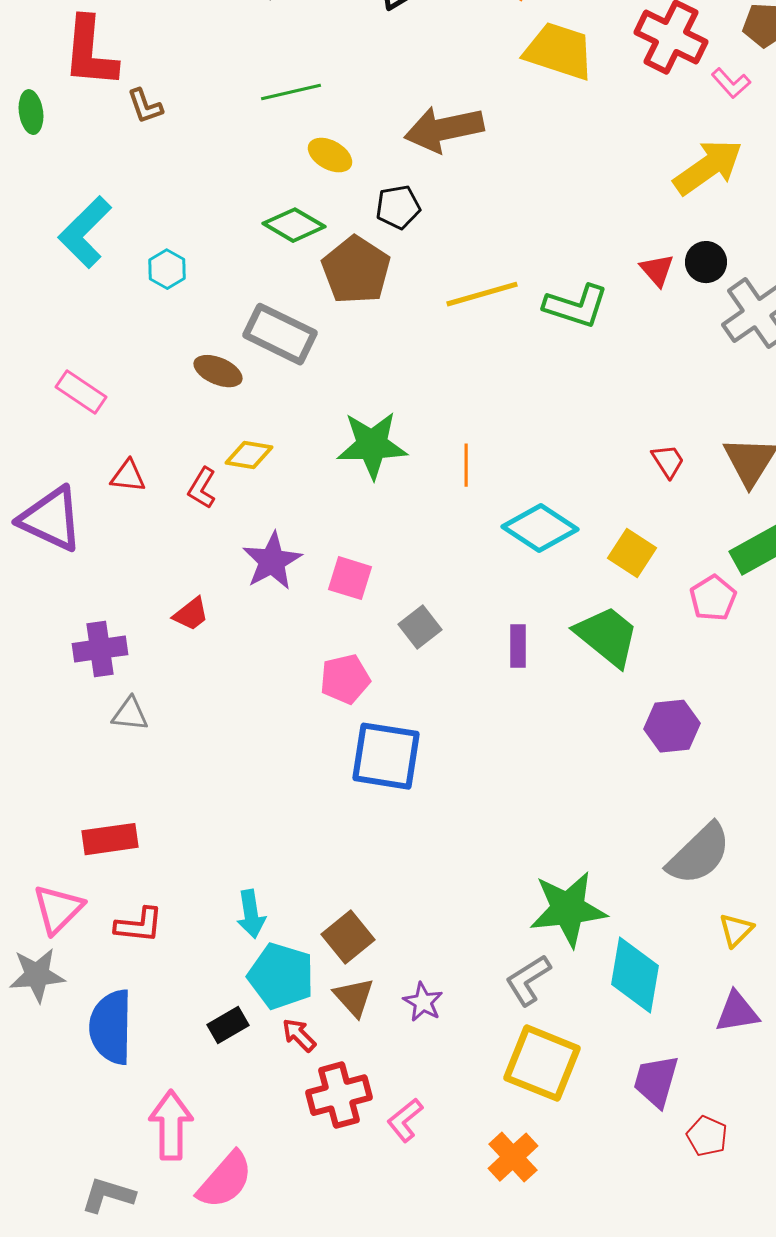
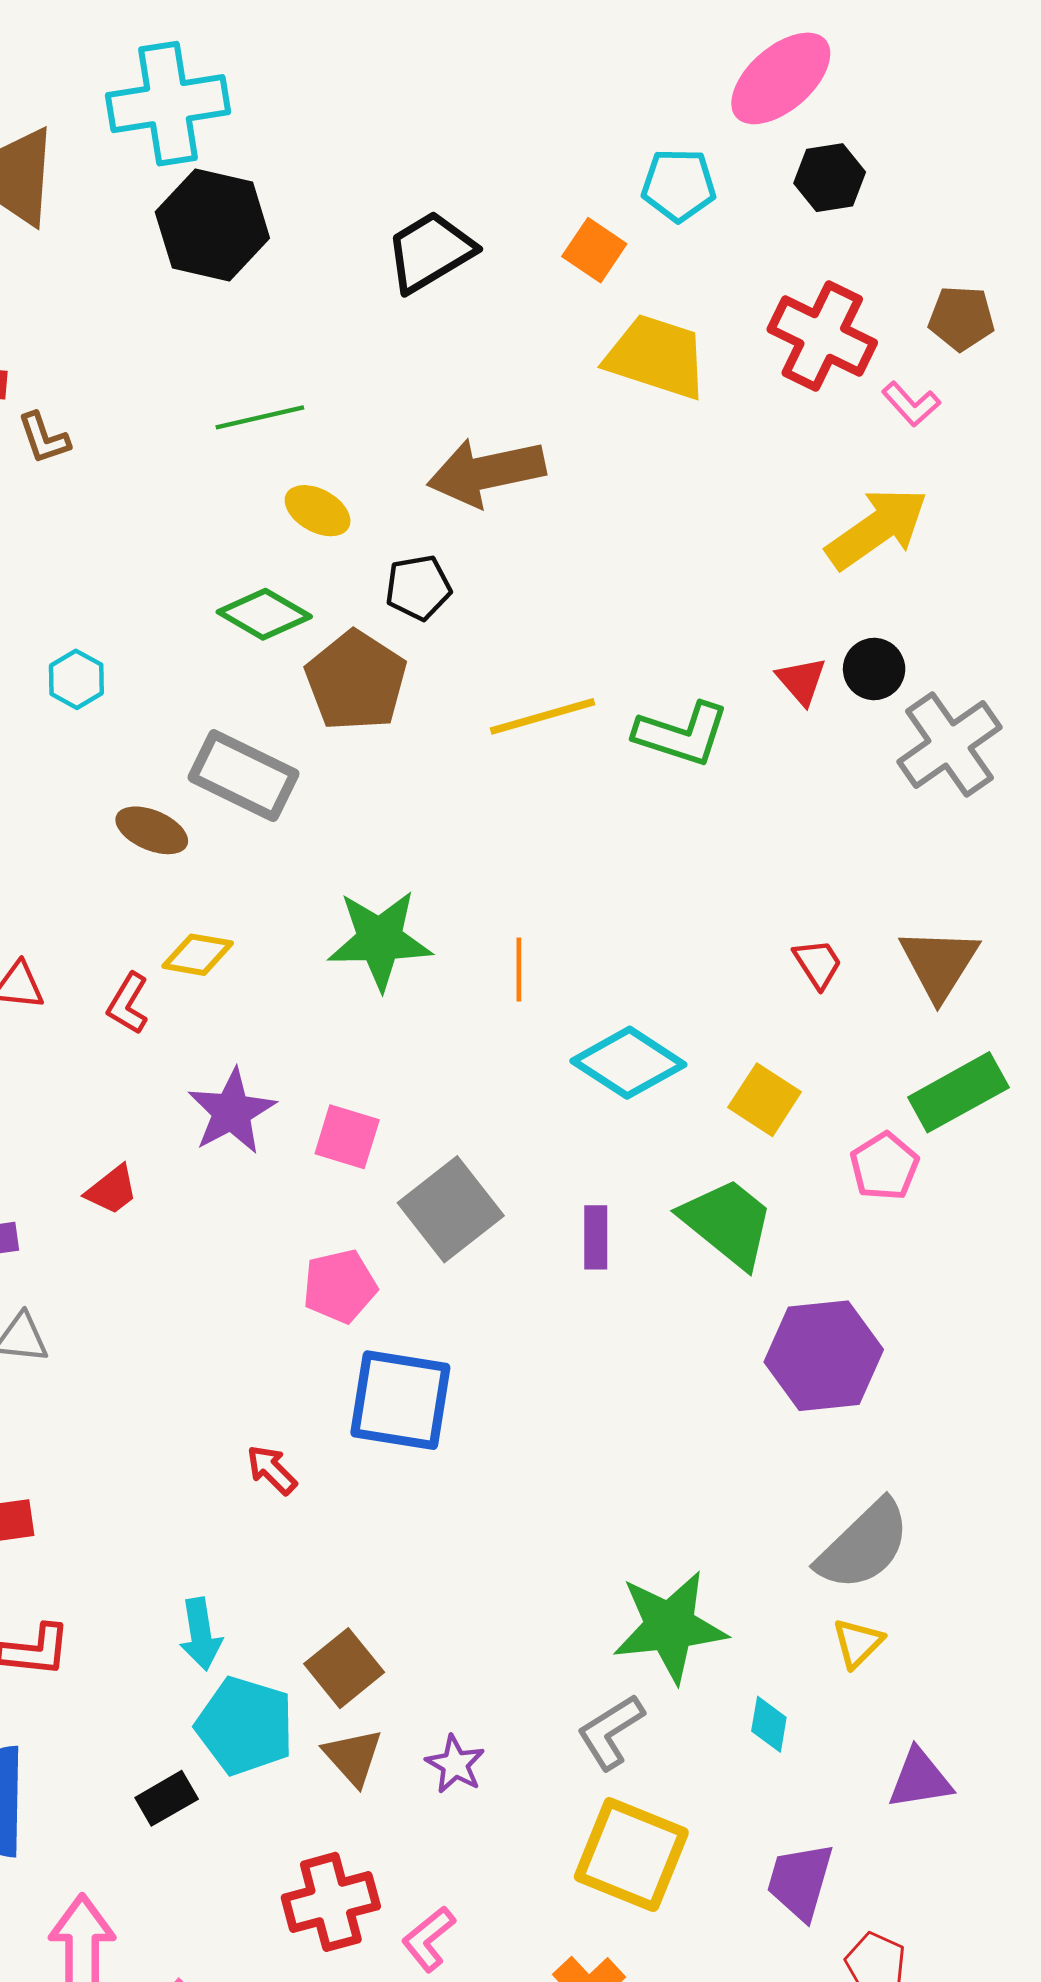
gray square: (420, 627) -> (451, 1209), size x1.6
purple hexagon: (672, 726) -> (824, 1356), size x1.4
yellow triangle: (736, 930) -> (858, 1643), moved
cyan diamond: (635, 975) -> (769, 1724), size x0.5
red arrow: (299, 1035) -> (272, 1470), moved

